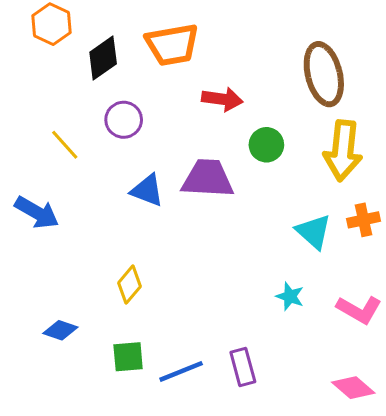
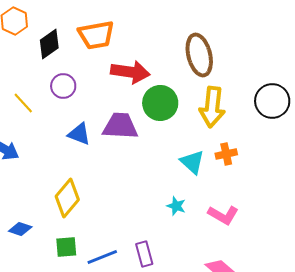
red arrow: (222, 99) -> (130, 72), size x1.4
green circle: (266, 145) -> (160, 103), size x1.5
yellow diamond: (130, 285) -> (67, 198), size x1.5

